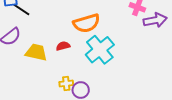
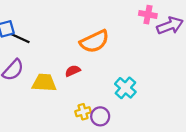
cyan cross: (100, 50) -> (125, 88), moved, size x0.7

